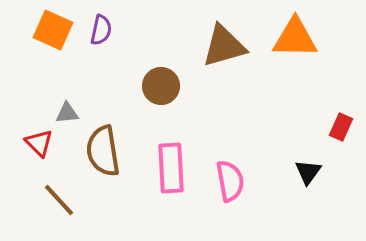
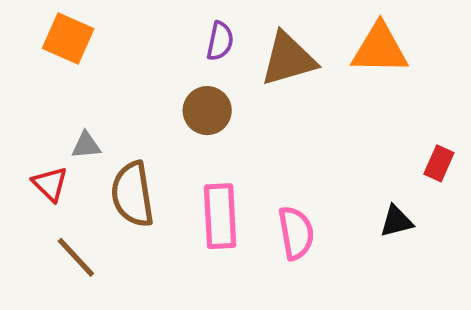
purple semicircle: (101, 30) -> (220, 41), moved
black triangle: (308, 172) -> (396, 221), turned 40

